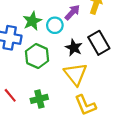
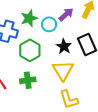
green cross: (39, 99) -> (28, 80), moved

